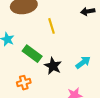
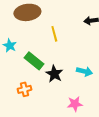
cyan arrow: (83, 62) -> (84, 71), turned 49

